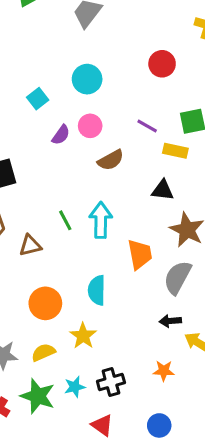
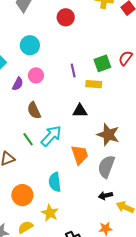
red circle: (162, 64) -> (66, 17), moved
purple line: (147, 126) -> (73, 71), turned 56
brown semicircle: (111, 160) -> (34, 110), moved, turned 102
black triangle: (163, 190) -> (80, 111), moved
cyan arrow: (101, 220) -> (51, 136), turned 50

